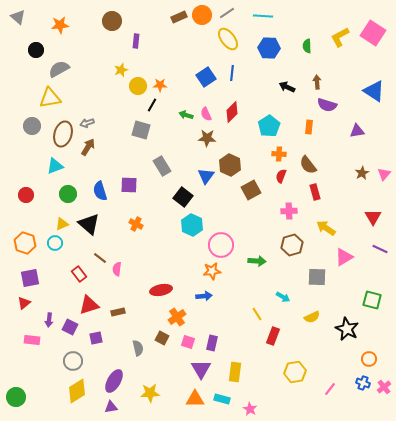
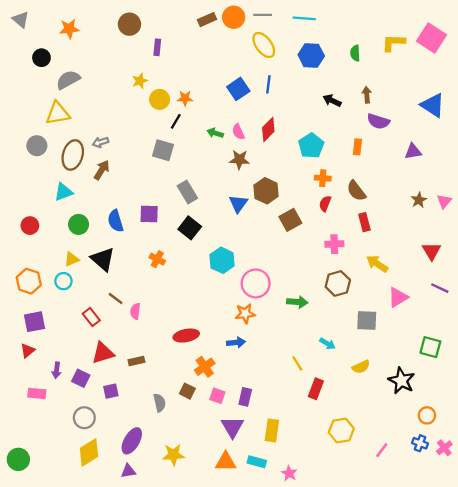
gray line: (227, 13) -> (263, 15), turned 35
yellow L-shape: (340, 37) -> (393, 43), turned 30
black square: (183, 197) -> (190, 228), moved

